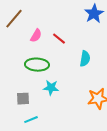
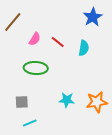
cyan semicircle: (85, 59) -> (84, 48), moved
cyan star: (51, 88) -> (67, 100), moved

